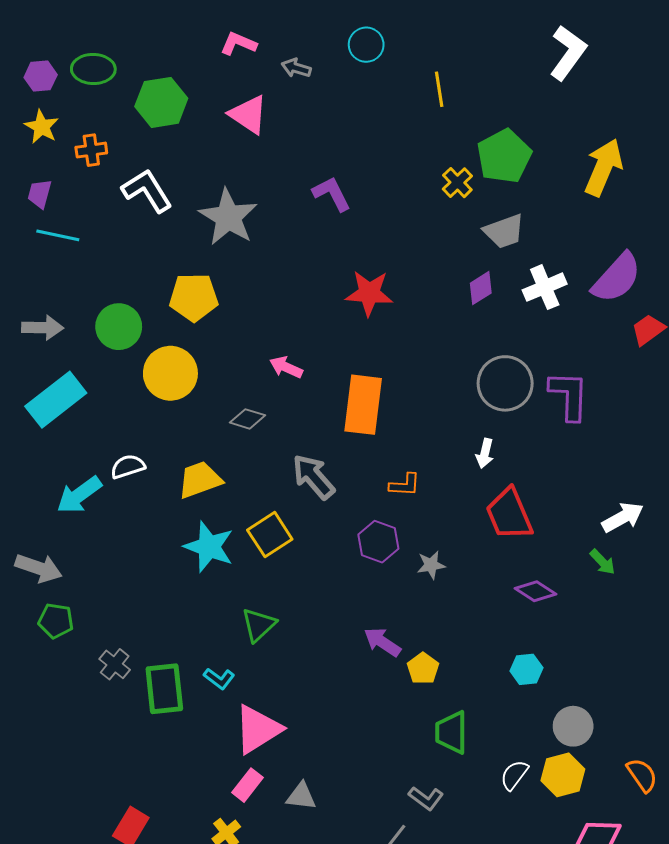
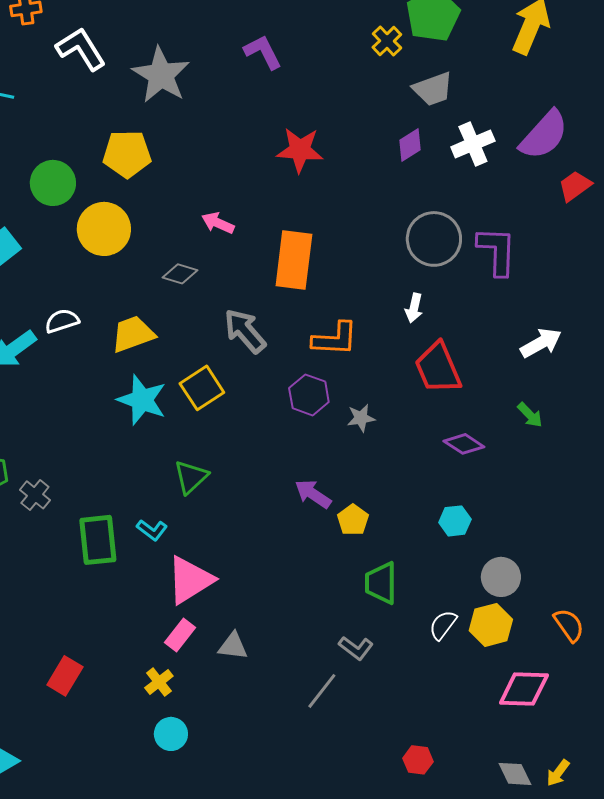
orange L-shape: (405, 485) -> (335, 339), size x1.5
white arrow: (623, 517) -> (541, 343), moved
gray cross: (115, 664) -> (35, 495), moved

